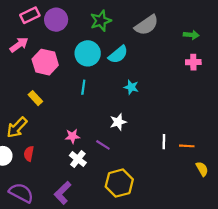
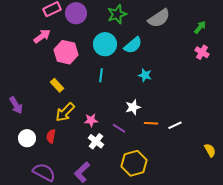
green arrow: (191, 35) -> (200, 27), turned -56
pink cross: (193, 62) -> (202, 52), turned 32
yellow arrow: (17, 127) -> (65, 112), moved
white line: (164, 142) -> (175, 125), turned 64
orange line: (187, 146) -> (151, 123), moved

